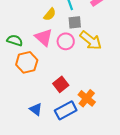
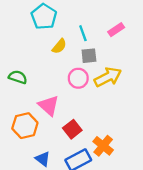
pink triangle: (44, 37) -> (49, 105), moved
yellow arrow: (91, 40) -> (108, 77), turned -65
orange hexagon: (27, 62) -> (25, 126), moved

